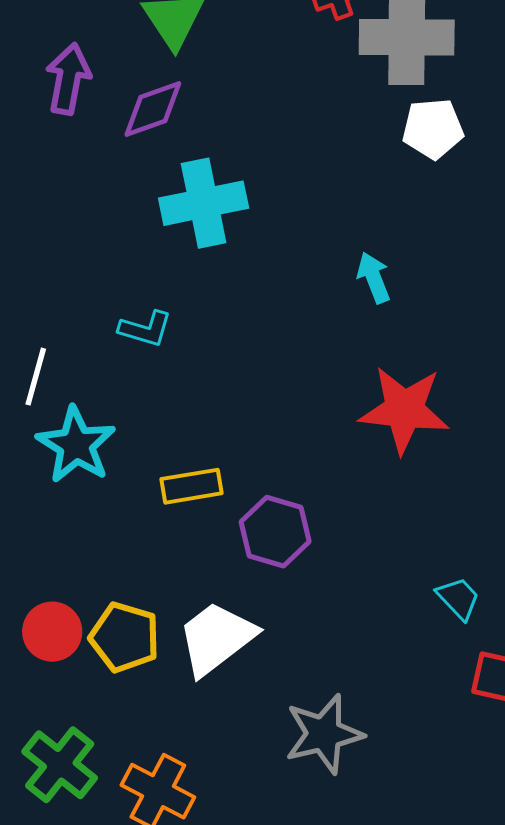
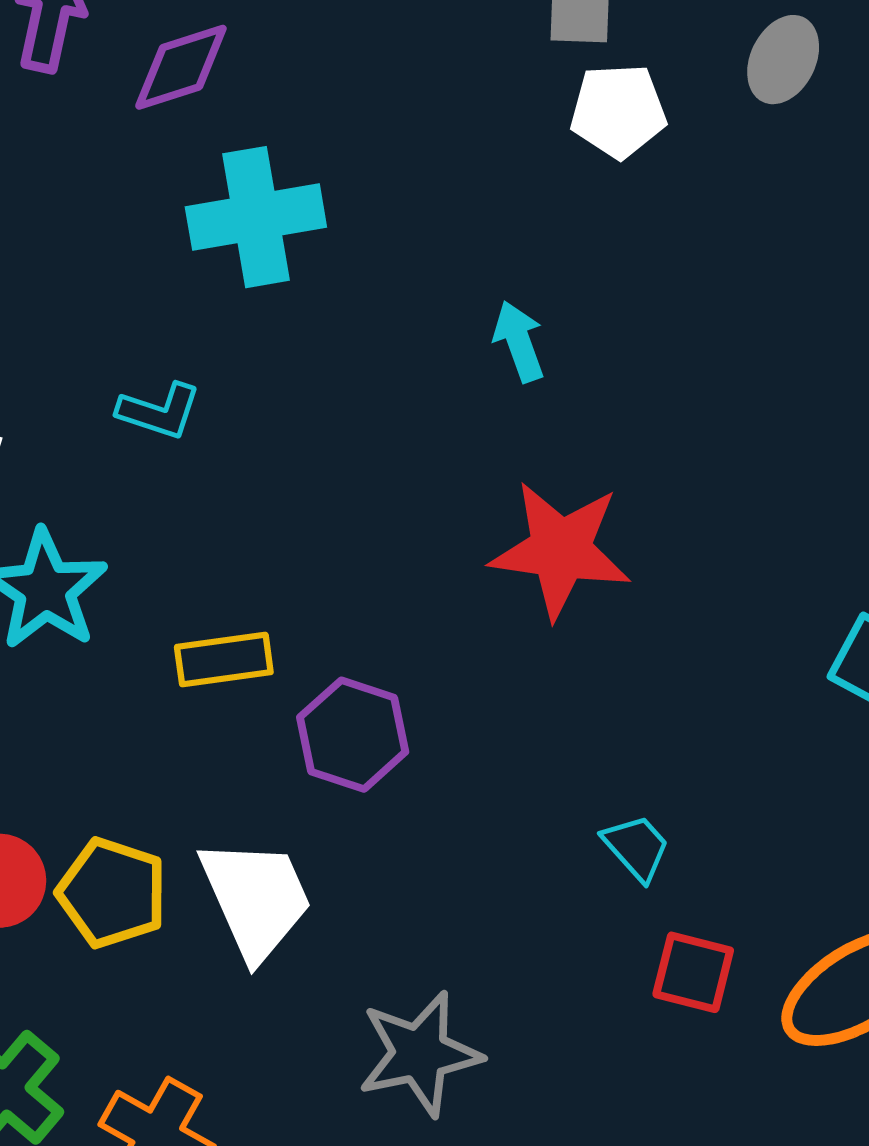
white trapezoid: (216, 638) -> (256, 899), turned 102

